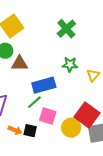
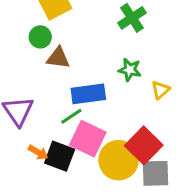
pink square: (48, 116) -> (88, 139), size x1.4
yellow circle: (71, 128) -> (119, 160), size x1.4
black square: (30, 131) -> (60, 156), size x1.5

